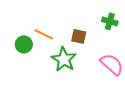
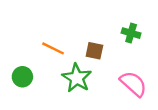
green circle: (24, 44) -> (22, 77), moved

